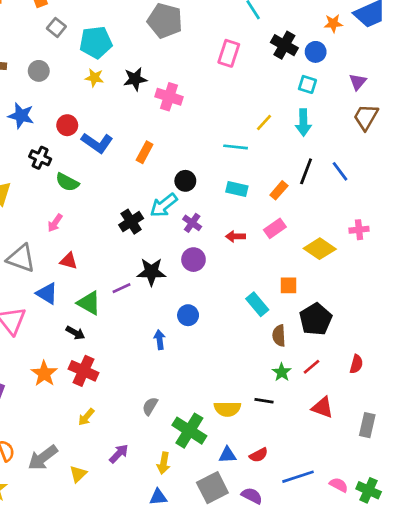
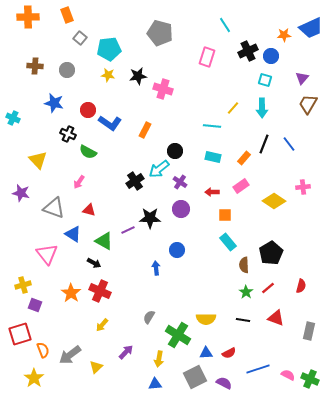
black cross: (284, 45) -> (248, 51), turned 36
orange square: (288, 285) -> (225, 215), moved
black line: (264, 401) -> (243, 320), moved

